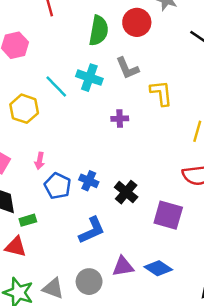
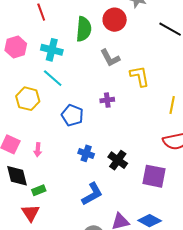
cyan cross: (89, 78) -> (52, 50), moved
pink arrow: (40, 161) -> (38, 150), moved
blue pentagon: (58, 186) -> (72, 115), moved
red triangle: (16, 247) -> (31, 213), turned 48

